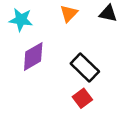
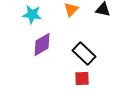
red square: (82, 98) -> (82, 78), turned 35

